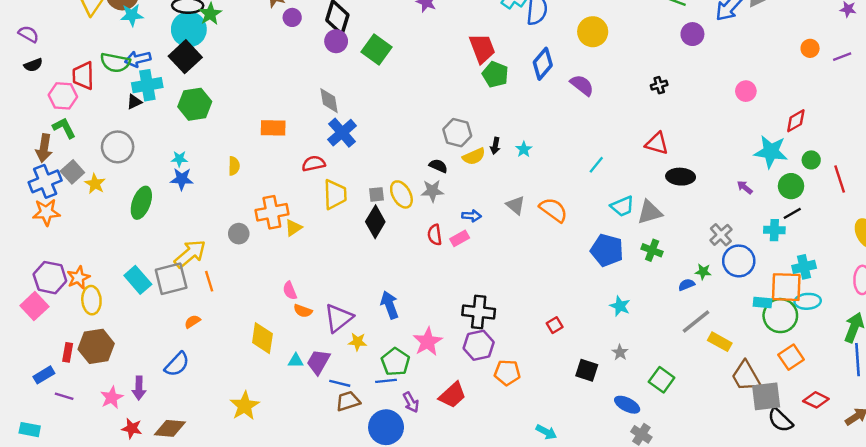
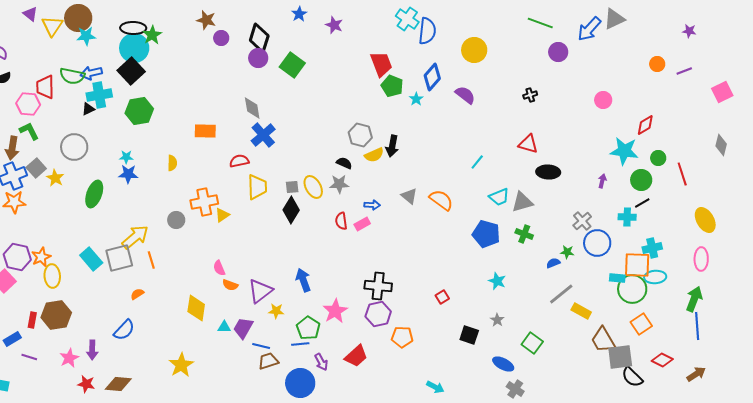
black arrow: (495, 146) -> (392, 146), size x1.5
cyan star: (524, 149) -> (416, 99), moved
purple arrow: (745, 187) -> (602, 181), turned 64

